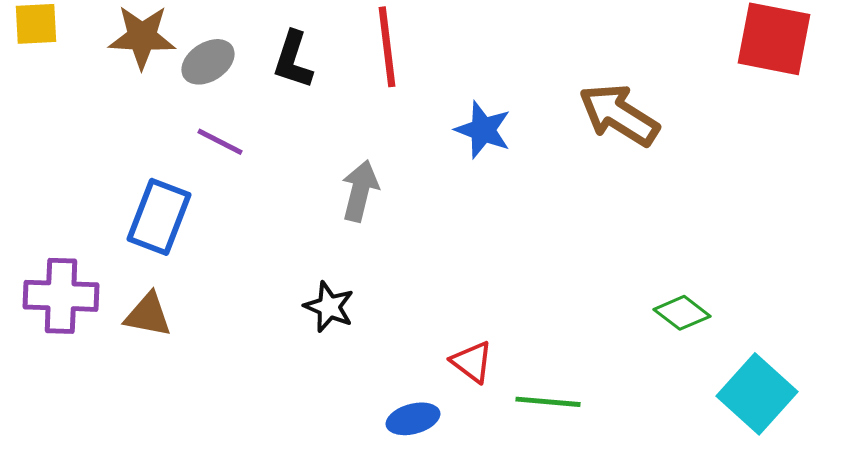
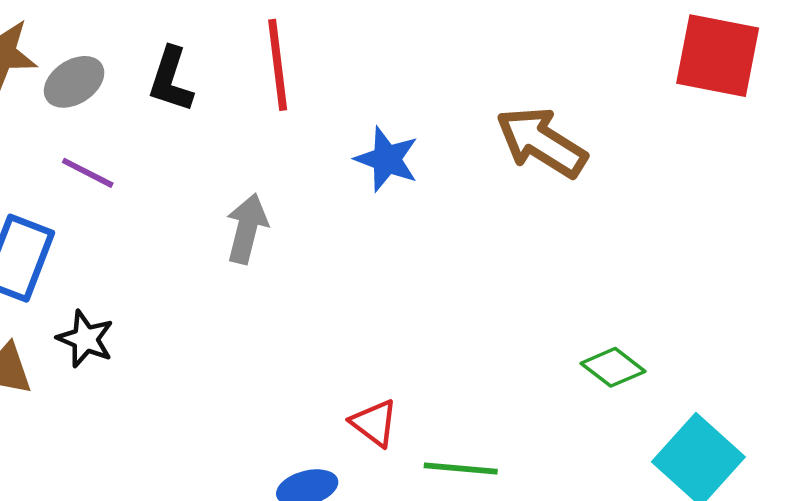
black star: (329, 307) -> (85, 339), moved

